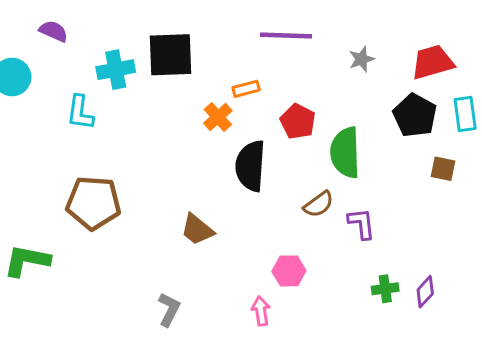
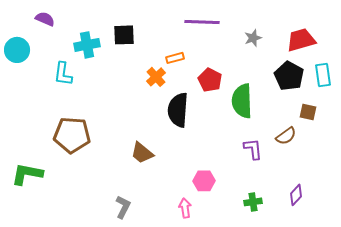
black square: (170, 55) -> (124, 35), size x0.7
brown semicircle: (319, 204) -> (286, 136), moved
green cross: (385, 289) -> (253, 202), moved

